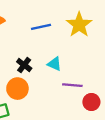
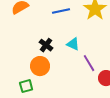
purple line: (72, 85) -> (89, 63), turned 54

